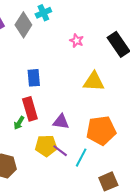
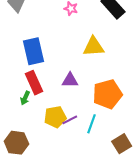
blue rectangle: (34, 78) -> (34, 51), size x1.5
purple triangle: (61, 122) -> (70, 80), moved
purple line: (60, 151) -> (70, 120), turned -56

